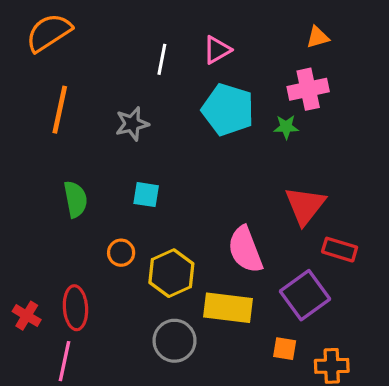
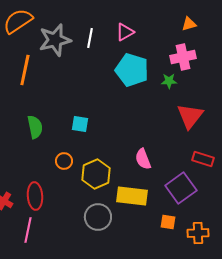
gray star: (132, 124) -> (55, 40), moved, size x1.5
red triangle: (305, 206) -> (190, 116), moved
pink semicircle: (245, 250) -> (143, 159), size x0.7

